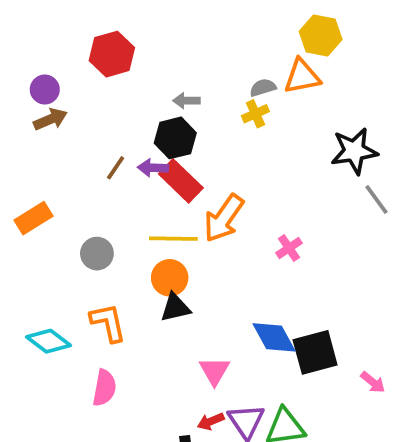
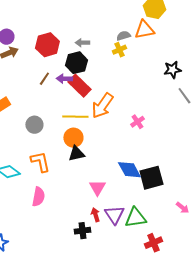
red hexagon: (112, 54) -> (47, 45), moved
black star: (354, 151) -> (172, 70), size x0.7
pink arrow: (373, 382) -> (182, 208), moved
red arrow: (211, 421) -> (95, 215), turned 96

